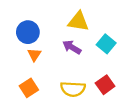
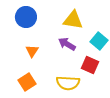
blue circle: (28, 32) -> (26, 17), moved
red square: (105, 85) -> (90, 65), moved, turned -30

